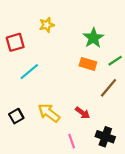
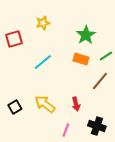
cyan line: (29, 72) -> (43, 62), moved
red arrow: (82, 113) -> (76, 104), turned 40
pink line: (72, 141) -> (66, 130), turned 40

